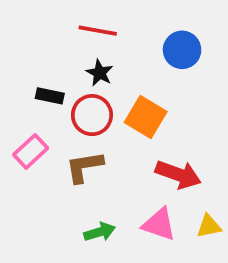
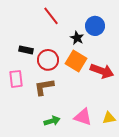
red line: (98, 31) -> (51, 16), turned 42
black star: (100, 73) -> (77, 38), moved
pink rectangle: (31, 151) -> (16, 79), turned -54
red arrow: (178, 174) -> (102, 71), moved

